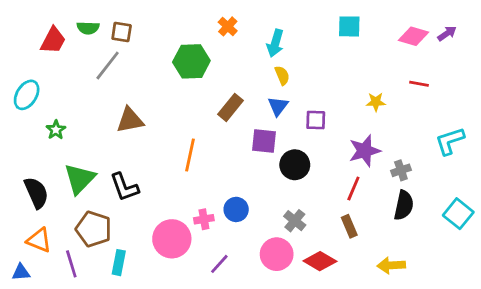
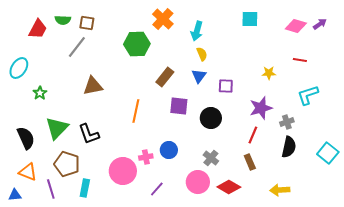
orange cross: (228, 26) -> (163, 19), size x1.5
purple square: (264, 141) -> (179, 106), moved
cyan L-shape: (450, 141) -> (308, 95), moved

